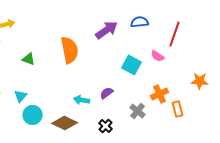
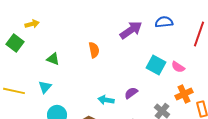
orange semicircle: (70, 50) -> (94, 50), size x0.6
pink semicircle: (158, 56) -> (178, 67), moved
cyan triangle: (21, 96) -> (45, 87), moved

